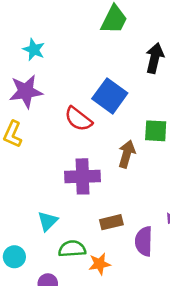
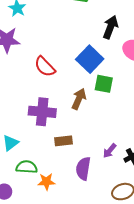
blue square: (110, 96) -> (90, 59), moved
brown rectangle: (111, 222) -> (64, 141), moved

